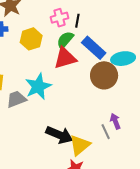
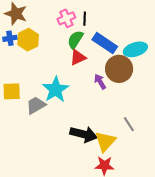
yellow hexagon: (31, 39) -> (28, 40), moved
red triangle: (65, 58) -> (78, 57), size x0.7
purple arrow: (115, 121) -> (100, 82), moved

